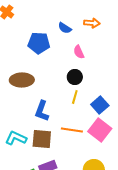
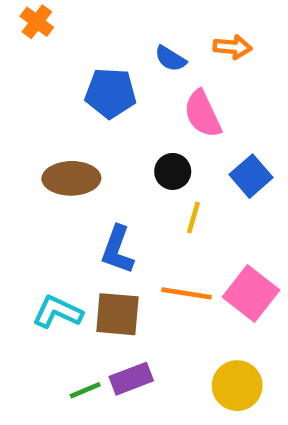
pink semicircle: (79, 52) -> (203, 114), size x1.5
black circle: (75, 77) -> (173, 171), moved
blue square: (100, 105) -> (251, 176), moved

